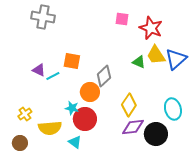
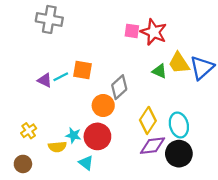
pink square: (122, 19) -> (132, 31), moved
red star: (151, 28) -> (154, 32), moved
cyan line: (53, 76) -> (61, 77), moved
cyan star: (72, 108) -> (73, 135), moved
cyan ellipse: (173, 109) -> (179, 125), moved
yellow semicircle: (50, 128) -> (57, 147), size x0.7

